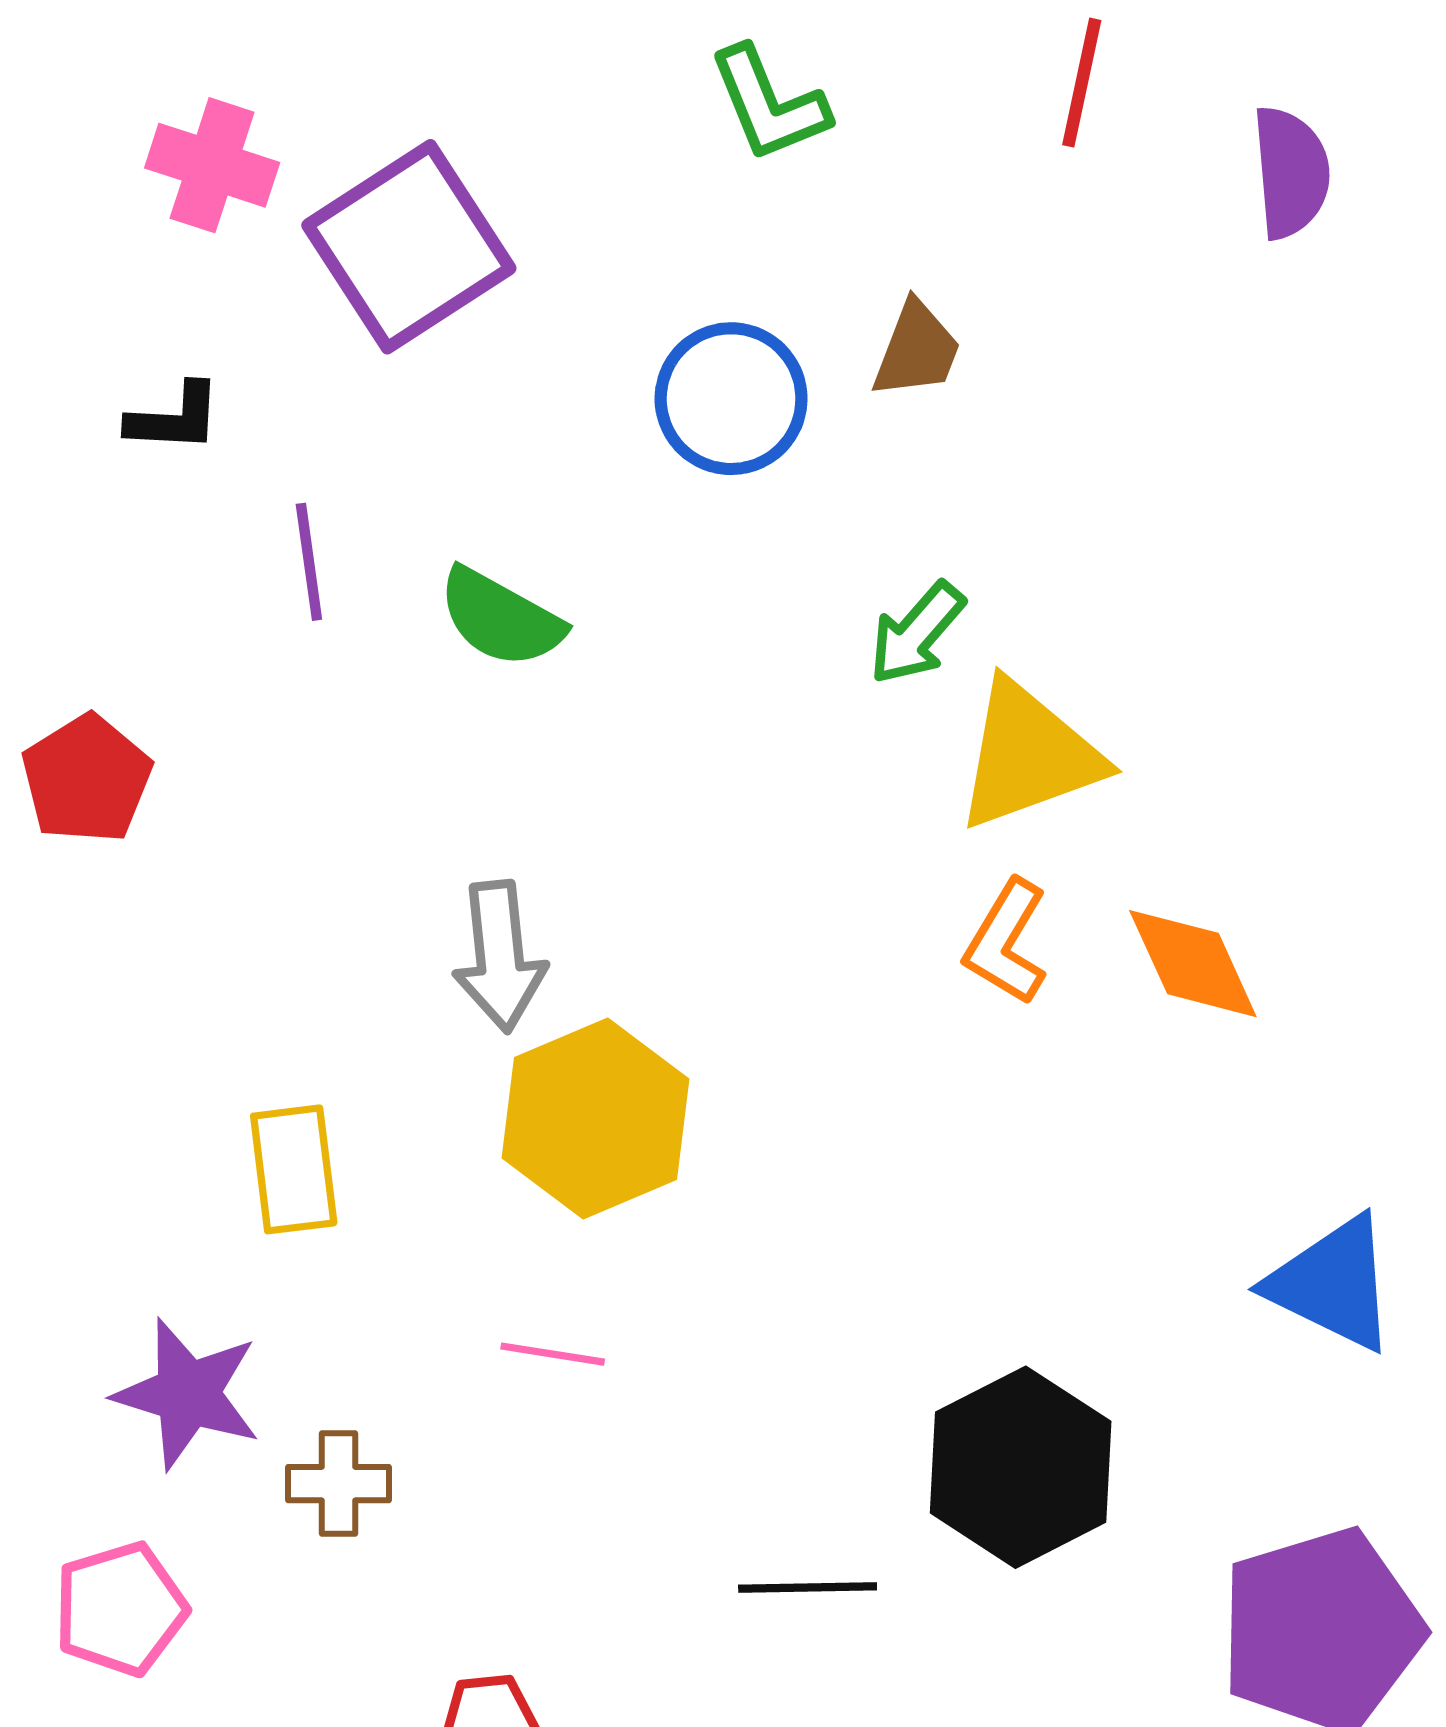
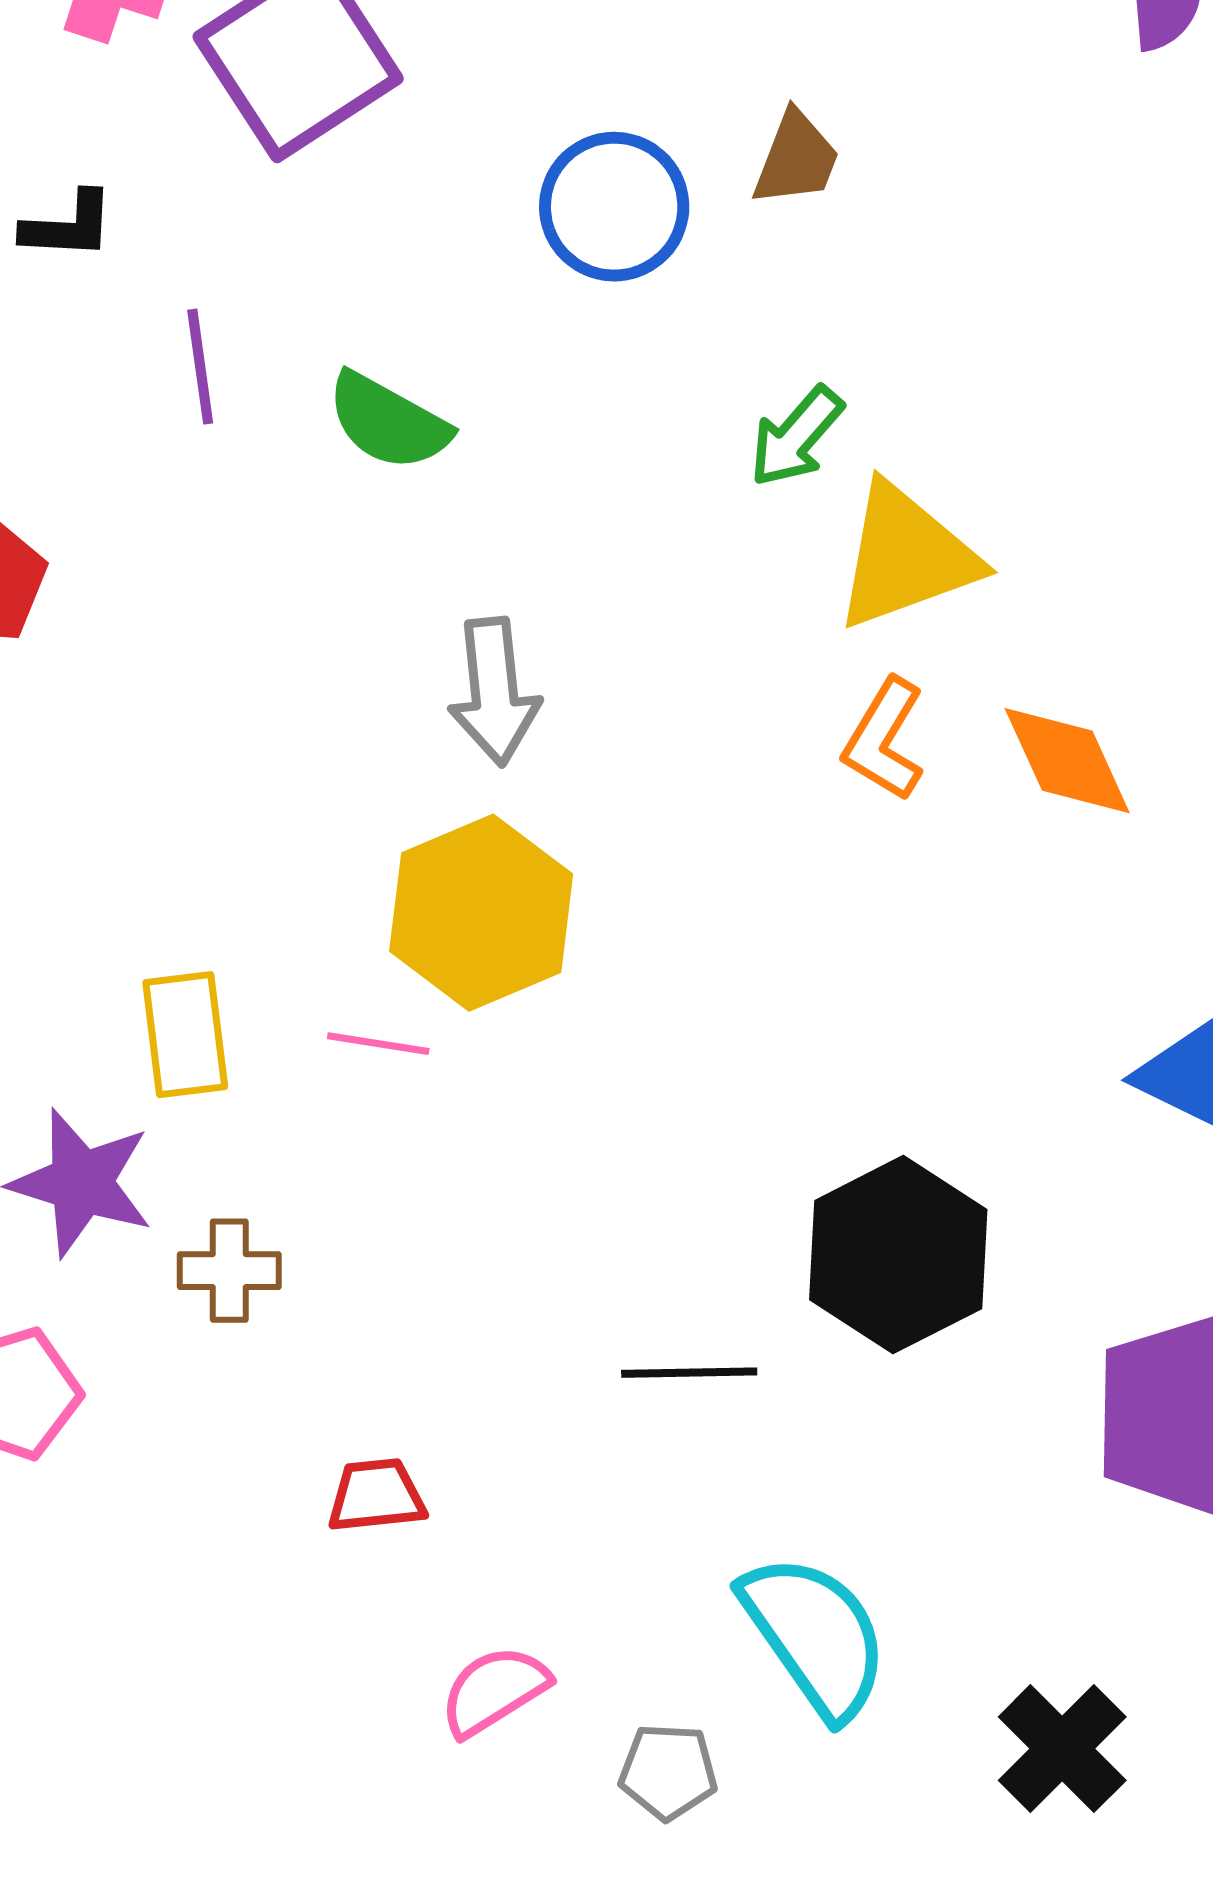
gray arrow: (500, 956) -> (494, 692), moved
yellow rectangle: (294, 1169) -> (185, 1035), moved
pink line: (553, 1354) -> (378, 1044), moved

